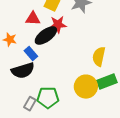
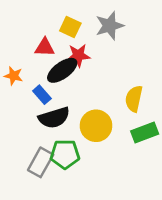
black semicircle: (23, 71) -> (54, 118), moved
yellow circle: (86, 87) -> (96, 126), moved
gray rectangle: (30, 104) -> (41, 162), size x1.5

